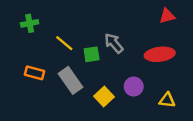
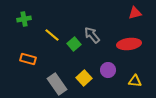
green square: (92, 54) -> (74, 44), turned -32
gray rectangle: (70, 80) -> (57, 84), moved

